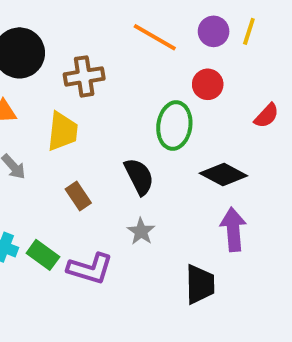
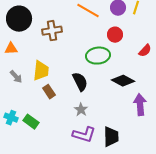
green ellipse: (174, 126) -> (98, 56), turned 75
yellow trapezoid: (63, 131) -> (41, 71), moved
purple arrow: (233, 229) -> (140, 105), moved
purple L-shape: (90, 269) -> (84, 135), moved

